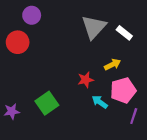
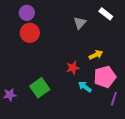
gray triangle: (94, 27) -> (80, 23), size x0.6
white rectangle: (124, 33) -> (106, 14), moved
red circle: (18, 42) -> (30, 33), moved

